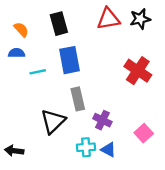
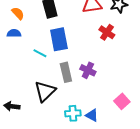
red cross: (138, 71) -> (107, 32), moved, size x0.7
cyan line: (38, 72) -> (40, 53), moved, turned 40
purple cross: (102, 120) -> (88, 70), moved
black arrow: (14, 151) -> (12, 106), moved

